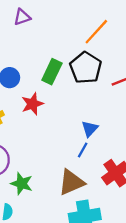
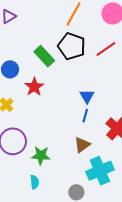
green rectangle: (52, 72) -> (44, 56), turned -55
brown triangle: (71, 182) -> (82, 145), size x0.7

